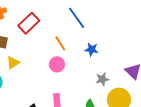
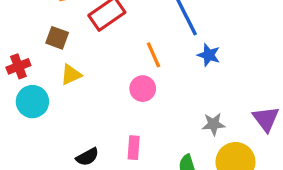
blue star: (92, 49) -> (209, 55), moved

